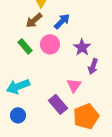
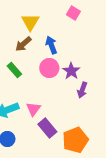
blue arrow: (62, 21) -> (51, 45), turned -66
pink circle: (50, 44) -> (49, 68), moved
pink triangle: (74, 85) -> (33, 109), moved

